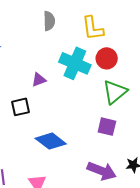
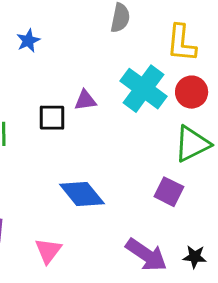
black square: (20, 107) -> (52, 118), moved

